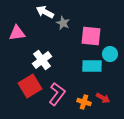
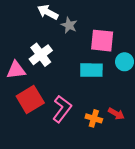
pink triangle: (17, 33) -> (16, 70), moved
white cross: (42, 60) -> (41, 55), moved
cyan rectangle: (92, 66) -> (91, 70), moved

